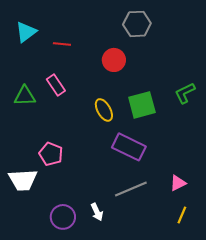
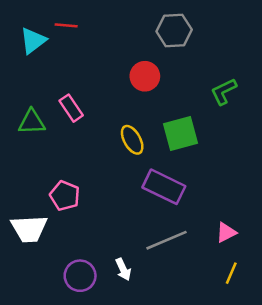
red line: (62, 44) -> (66, 25), moved
green L-shape: (185, 93) -> (224, 91), moved

